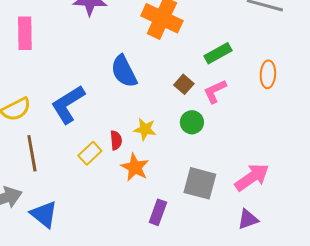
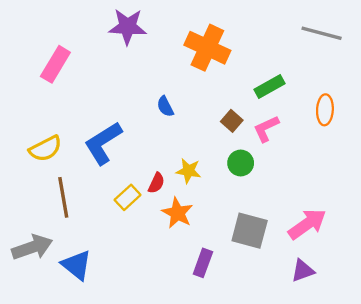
pink rectangle: (25, 33) -> (55, 64), turned 32
blue semicircle: (124, 71) -> (165, 106), size x0.6
red semicircle: (116, 140) -> (156, 183), turned 30

